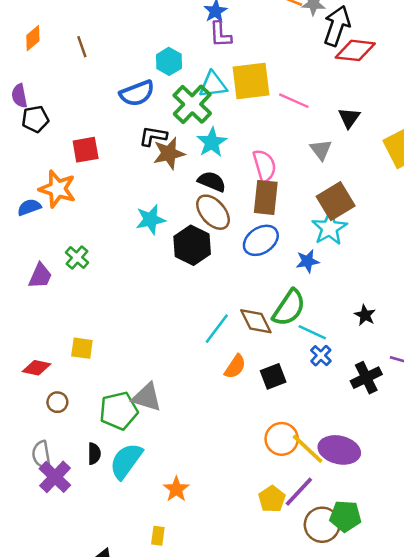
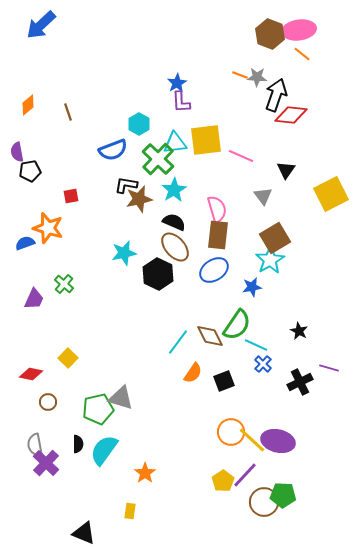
red square: (86, 150) -> (71, 196), size x0.7
yellow square: (82, 348) -> (68, 358), turned 36

